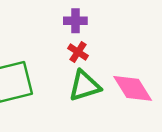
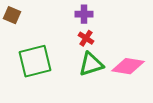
pink diamond: (133, 88) -> (128, 66), turned -48

